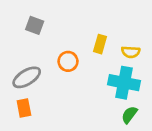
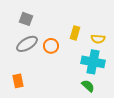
gray ellipse: (27, 77) -> (27, 44), moved
green semicircle: (129, 115) -> (88, 86), moved, turned 96

